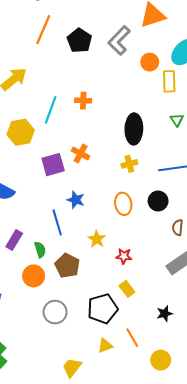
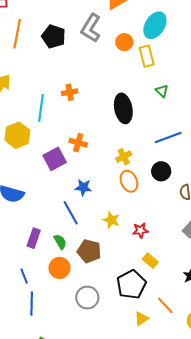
yellow cross: (129, 164) -> (124, 157), moved

